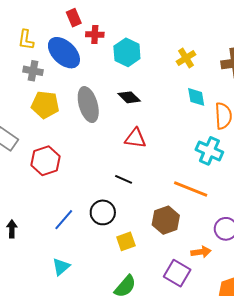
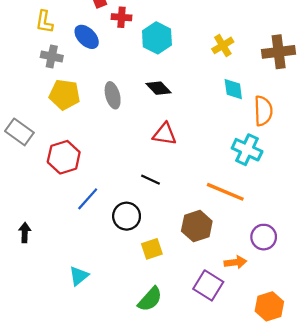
blue ellipse: (64, 53) -> (87, 37), size x0.7
gray ellipse: (88, 105) -> (113, 95), size x0.7
blue line: (64, 220) -> (88, 199), moved

